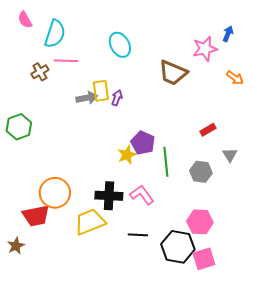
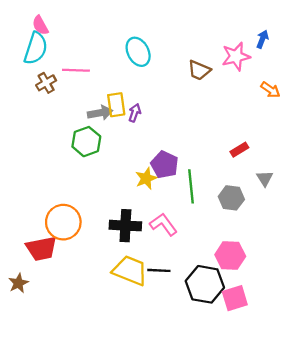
pink semicircle: (25, 20) -> (40, 25), moved
cyan semicircle: (55, 34) -> (36, 48), moved
brown trapezoid: (173, 73) -> (199, 70), moved, size x0.7
green hexagon: (19, 127) -> (86, 142), moved
yellow trapezoid: (90, 222) -> (130, 270), moved, turned 44

